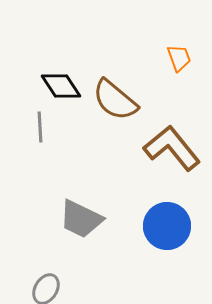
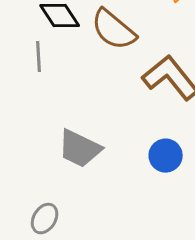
blue circle: (167, 226) -> (166, 156), size x0.7

